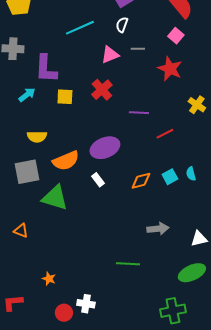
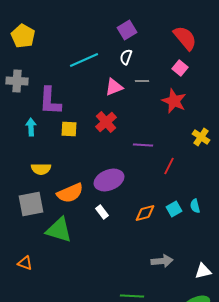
cyan arrow: (27, 95) -> (31, 127), turned -54
red line: (165, 134) -> (169, 166), turned -36

